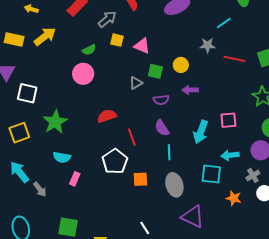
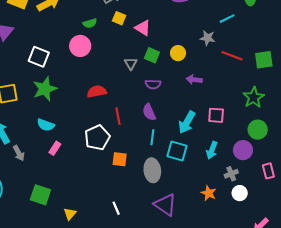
gray triangle: (136, 83) -> (131, 64), turned -40
purple arrow: (190, 90) -> (194, 80), moved
white square: (27, 93) -> (39, 57), moved
cyan arrow: (230, 155) -> (212, 150), turned -72
cyan square: (211, 174) -> (177, 151), moved

